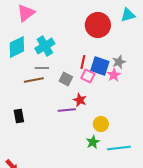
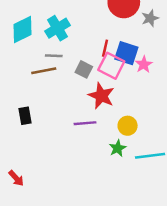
gray star: (119, 62) -> (150, 18), moved
pink square: (88, 76) -> (111, 66), size x1.5
red star: (80, 100) -> (101, 96), size x1.5
purple line: (67, 110) -> (85, 123), moved

